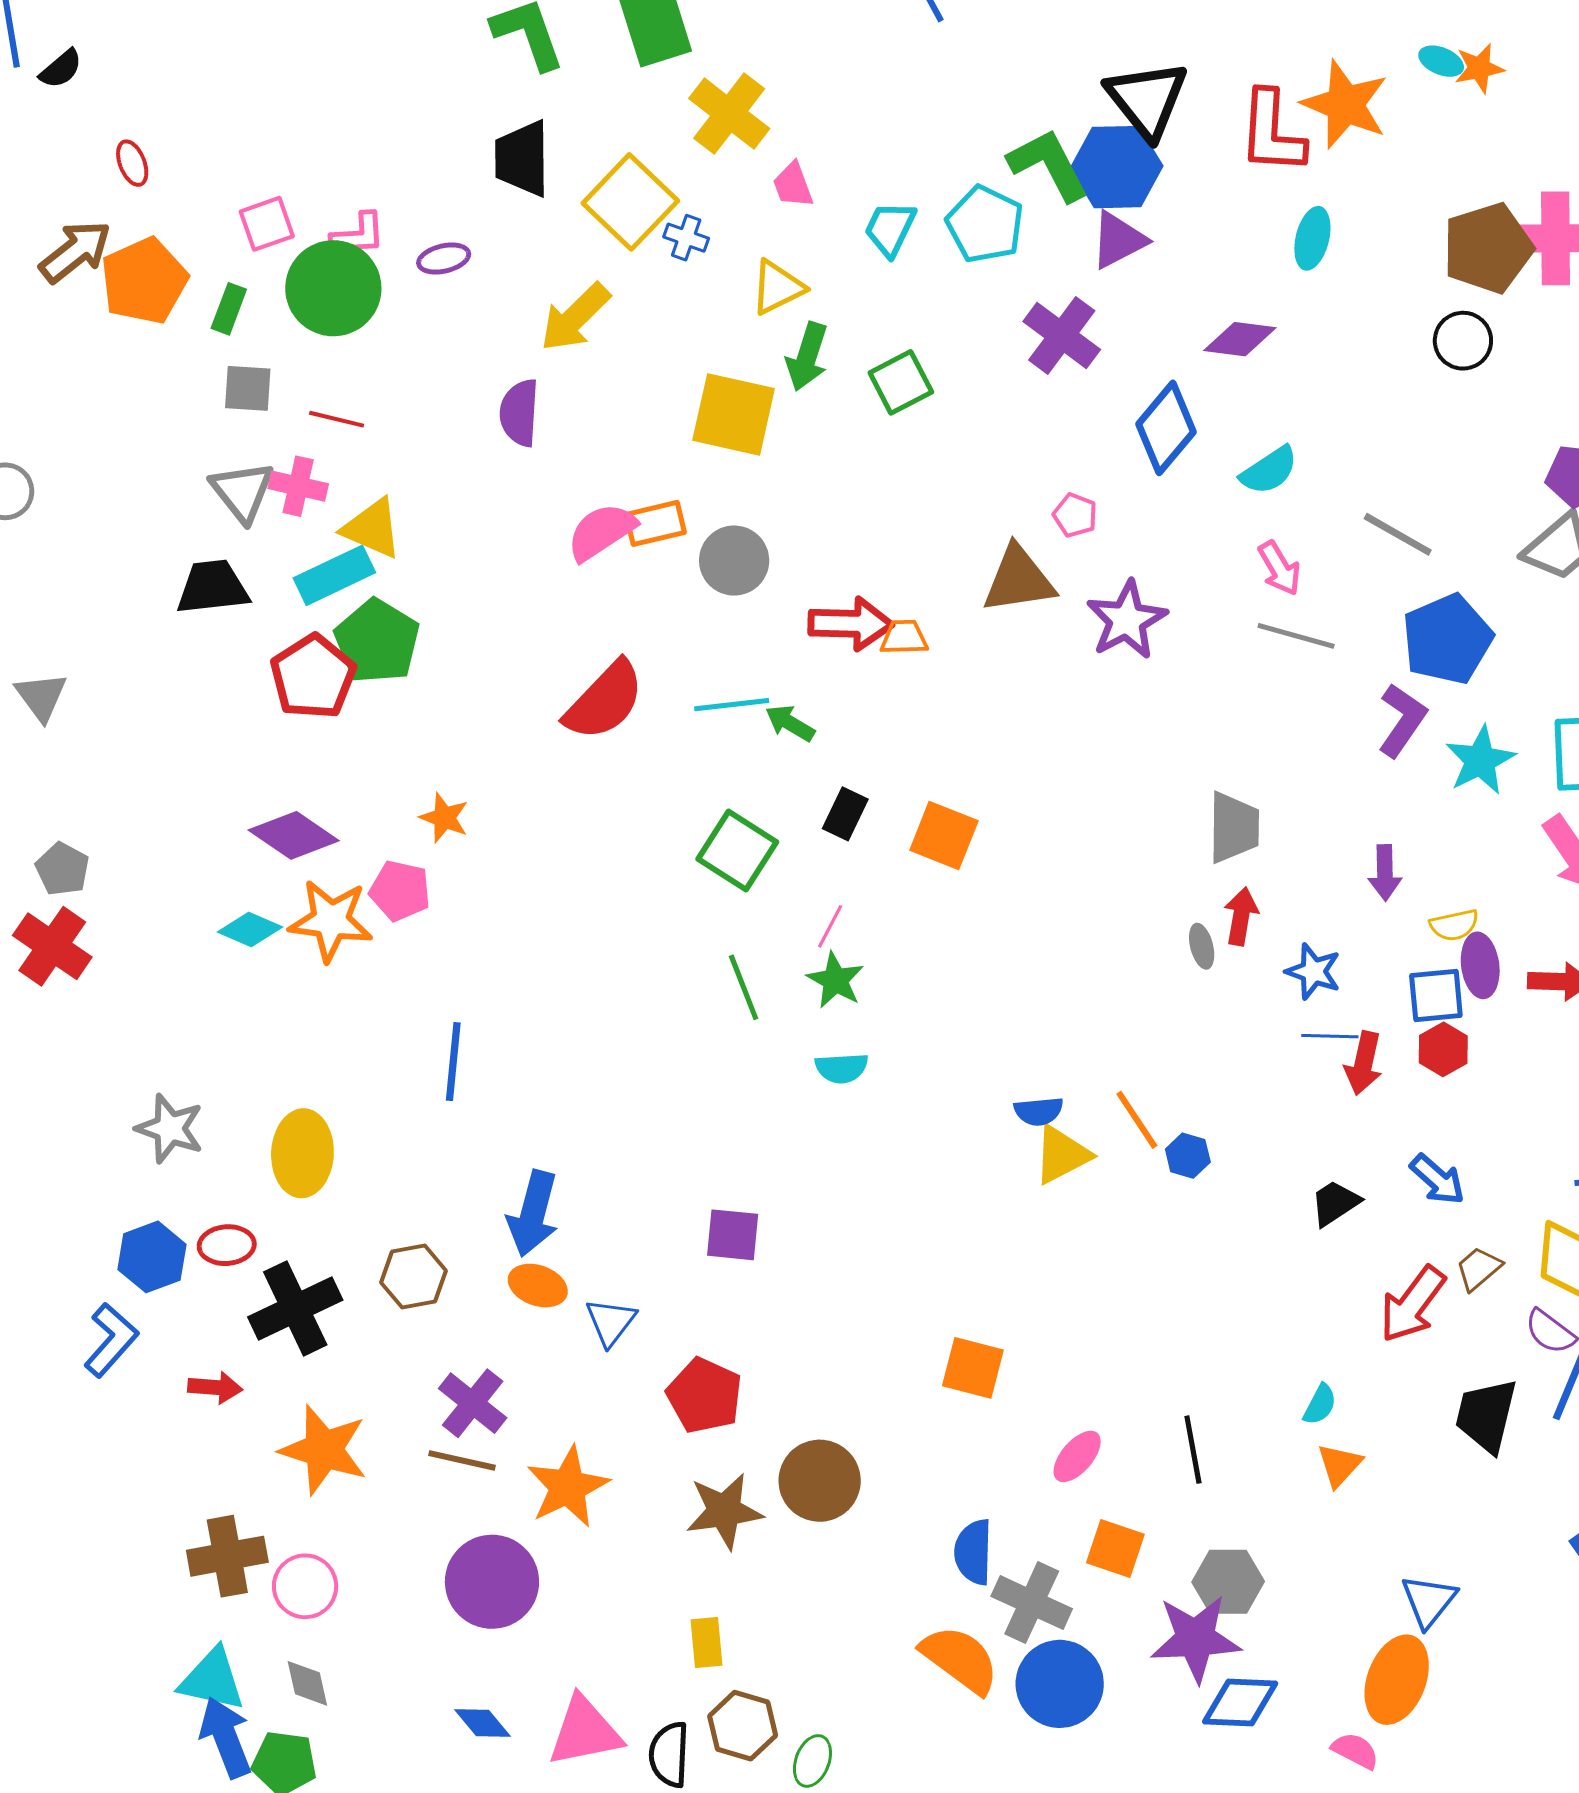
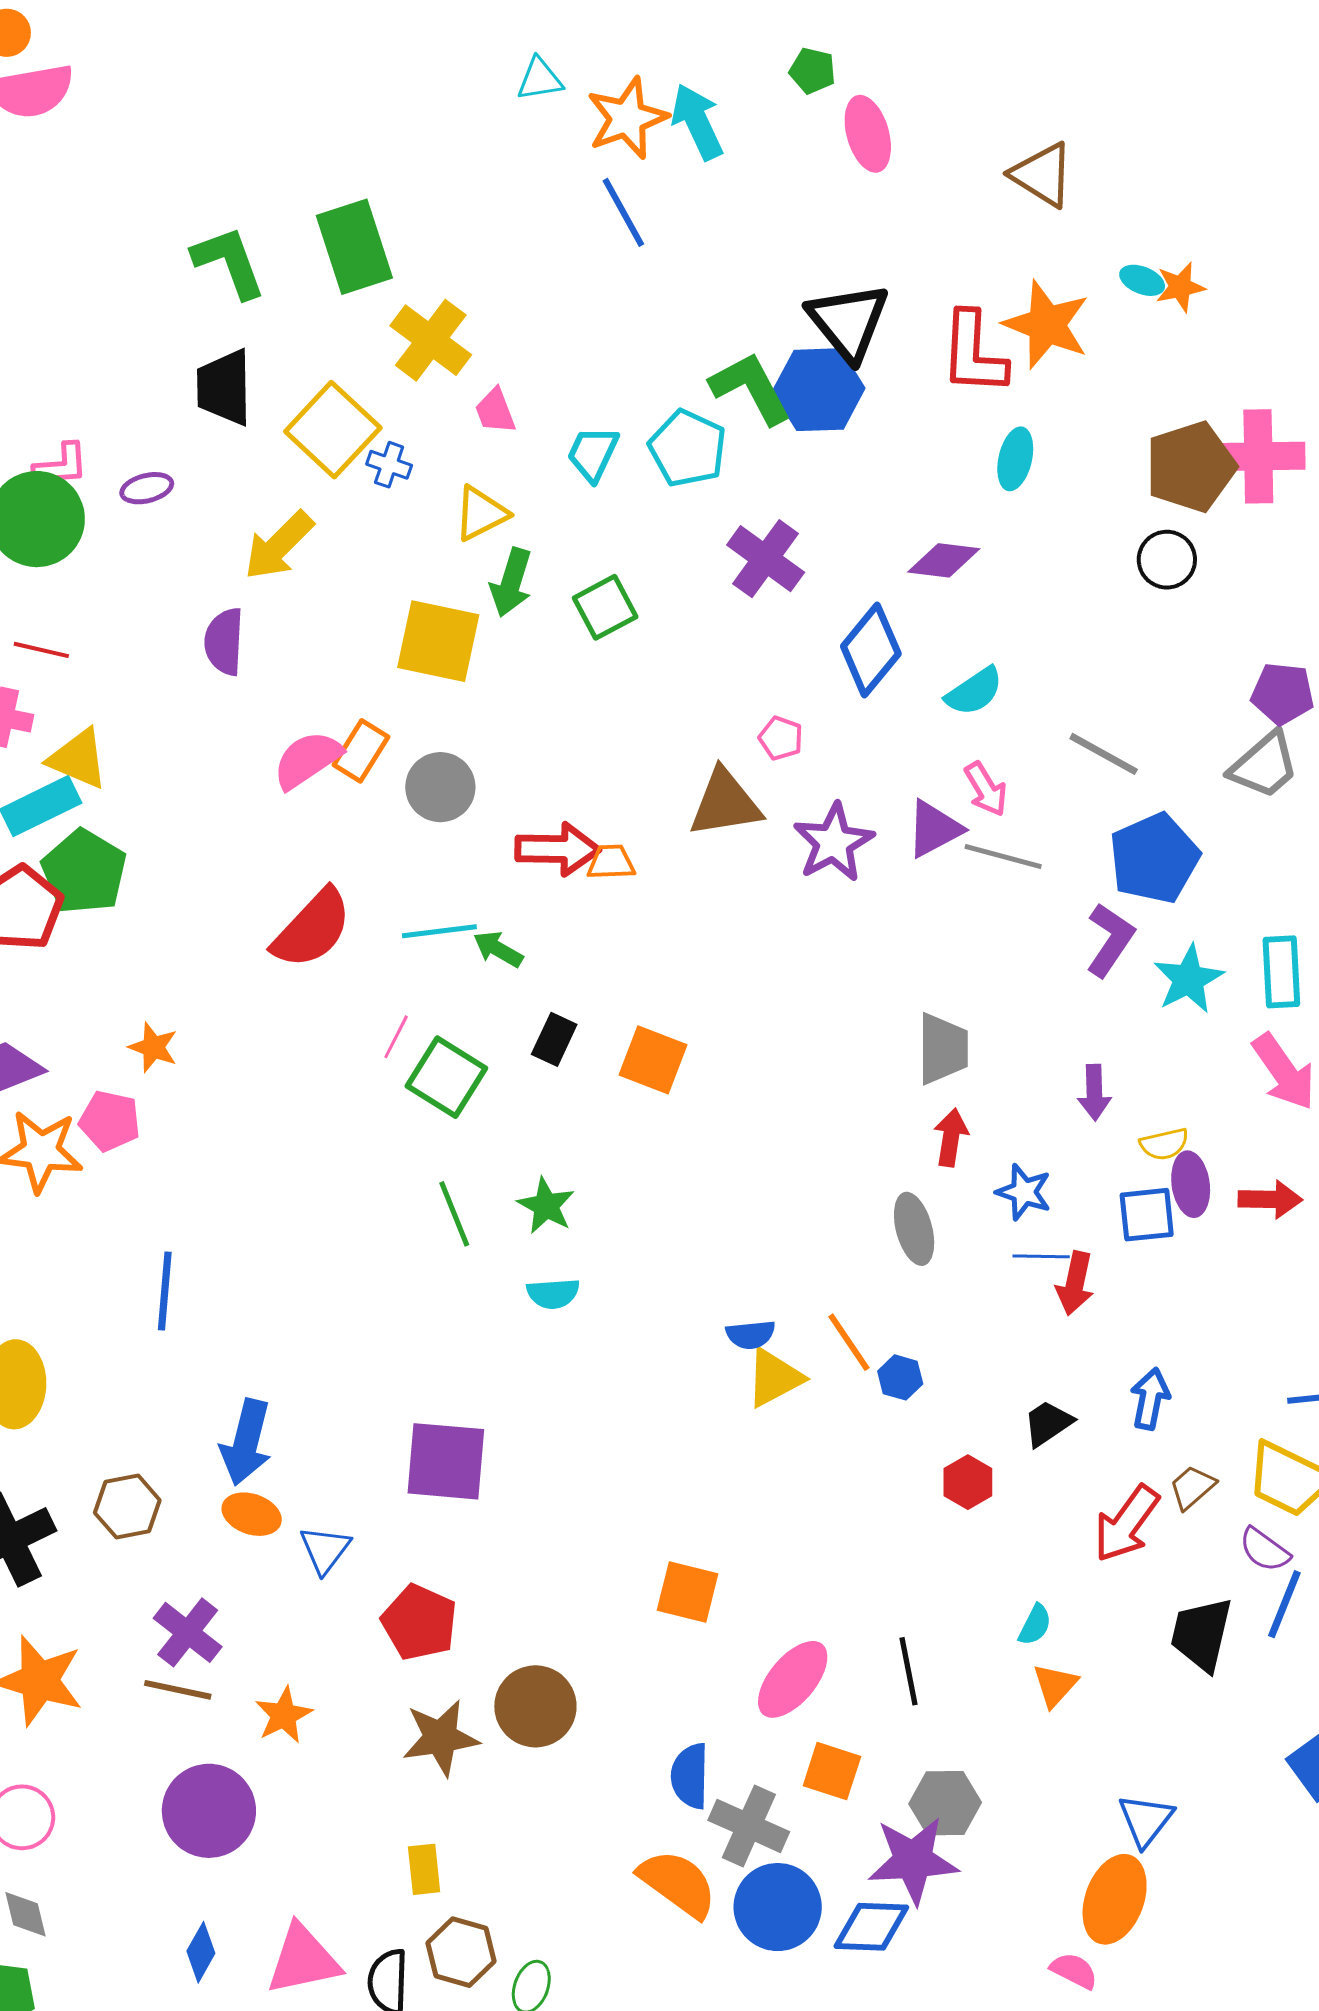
purple triangle: (1118, 240) -> (934, 829), moved
orange rectangle: (655, 523) -> (361, 751), turned -44
pink line: (830, 926) -> (396, 1037), moved
gray ellipse: (1202, 946) -> (914, 1229), moved, size x1.6
red hexagon: (1443, 1049) -> (968, 1482), moved
blue arrow: (1437, 1180) -> (1150, 1399), turned -120
purple square: (733, 1235) -> (446, 1461), size x1.5
pink ellipse: (1077, 1456) -> (793, 1679), size x1.5
orange star: (568, 1487) -> (284, 1715), size x0.7
blue diamond: (1240, 1703) -> (871, 1927), moved
blue diamond: (482, 1723) -> (201, 1952), turned 70

